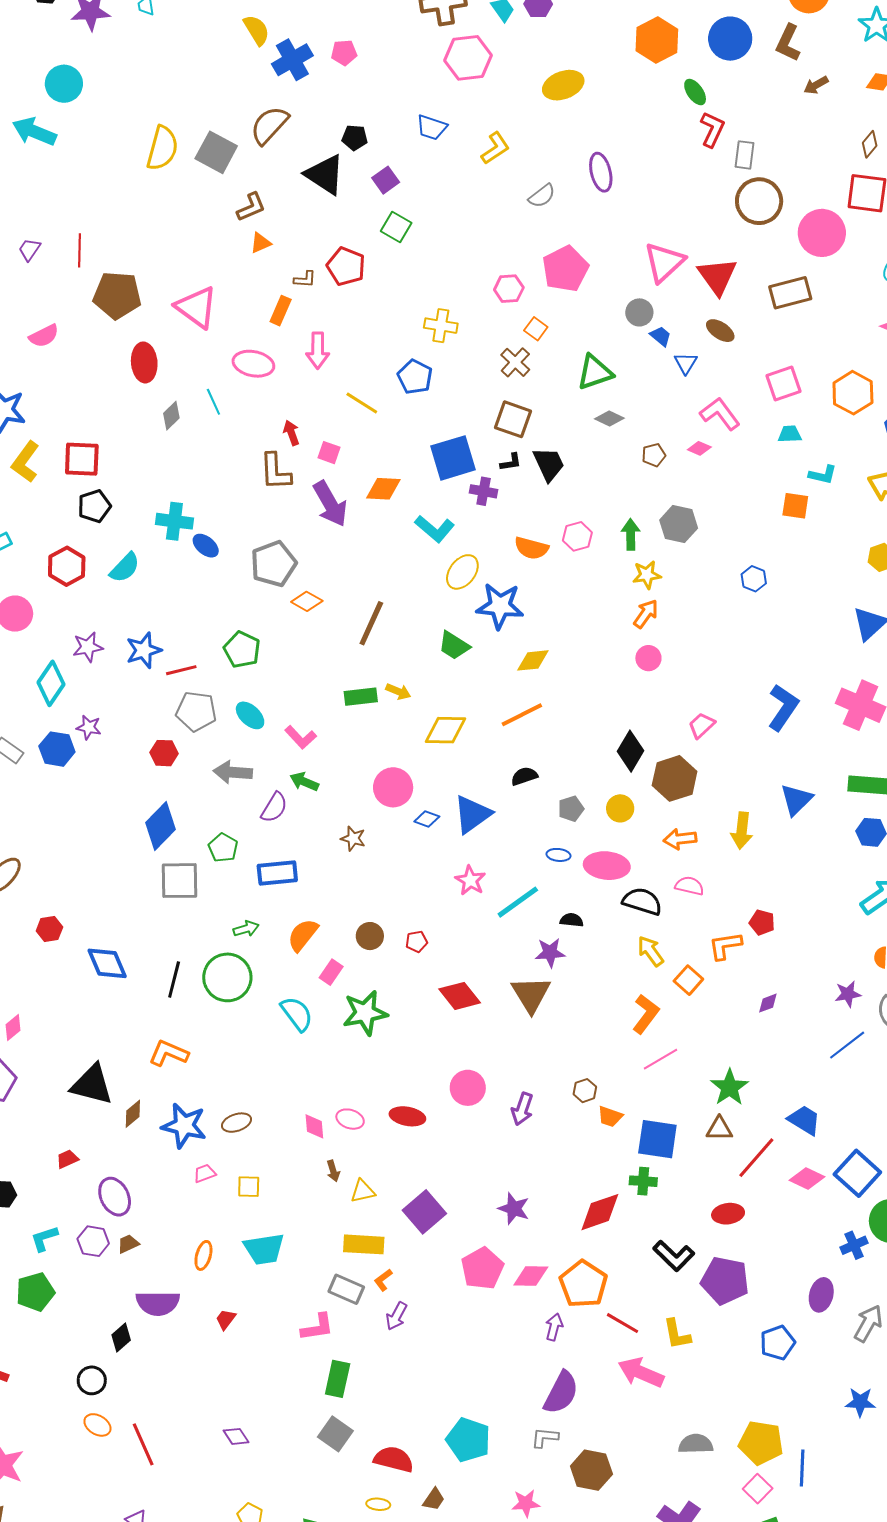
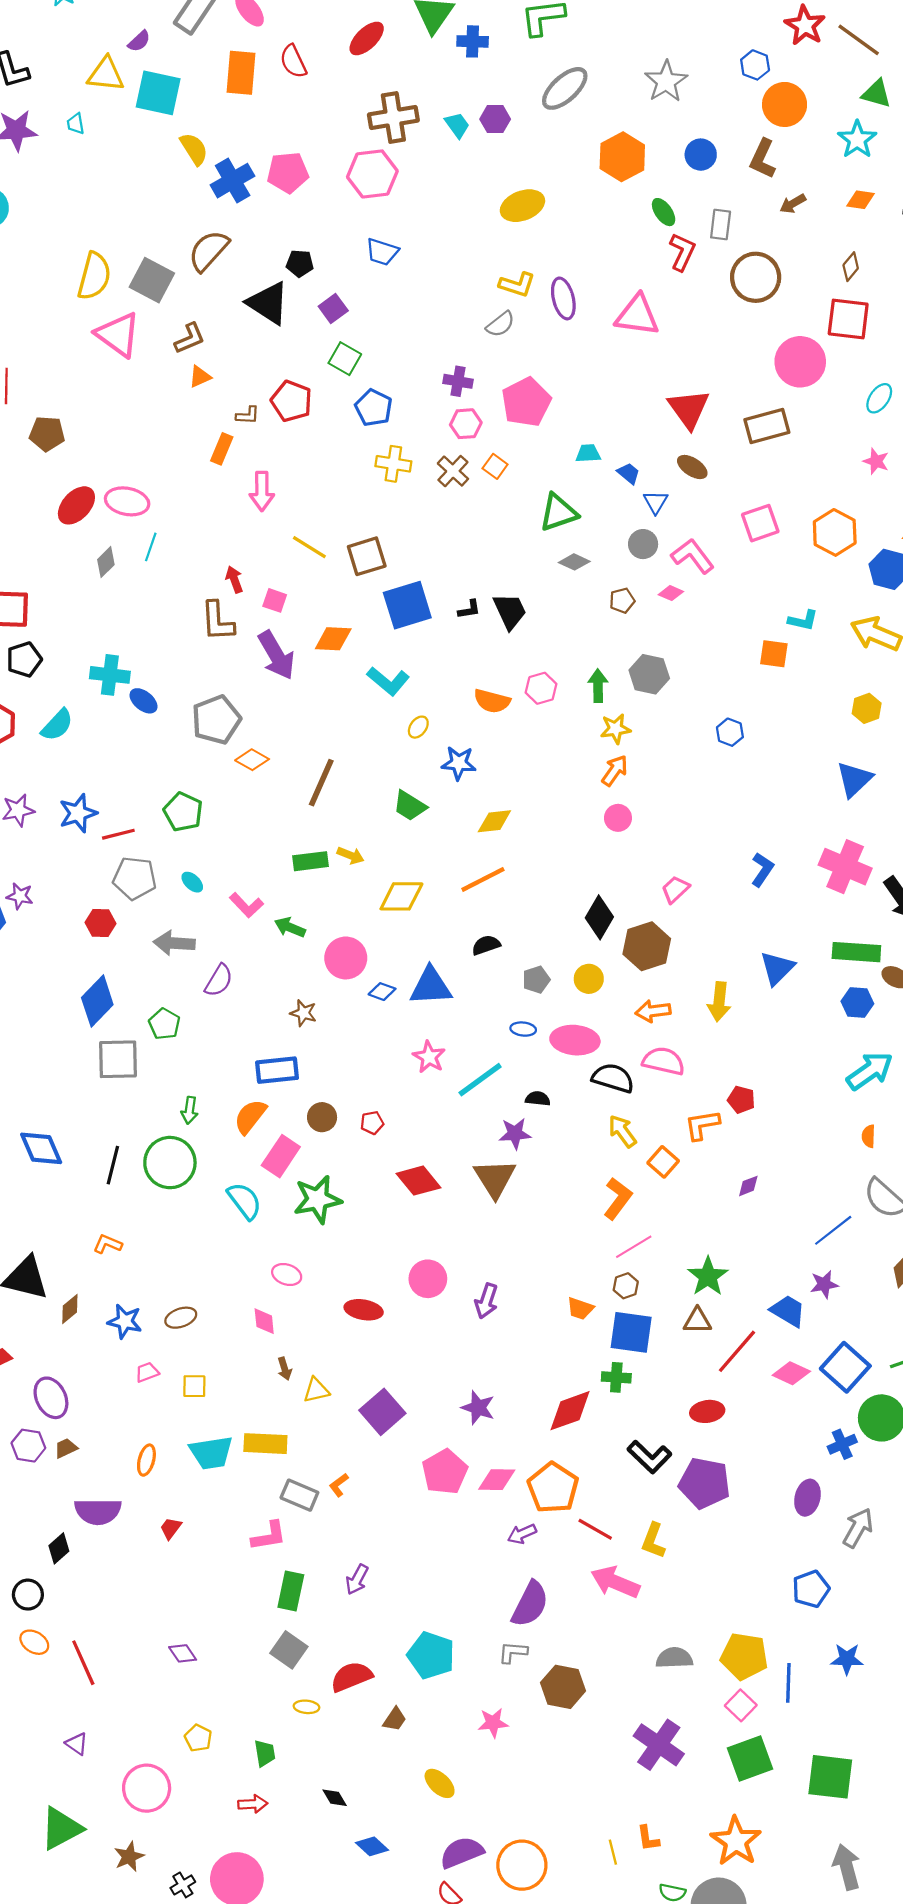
blue circle: (730, 39) -> (701, 155), size x0.7
pink pentagon: (344, 53) -> (288, 172), size x1.5
pink hexagon: (468, 58) -> (372, 174), moved
yellow L-shape: (495, 148) -> (517, 285), moved, turned 52
gray rectangle: (744, 155) -> (721, 224), moved
brown circle: (759, 201) -> (756, 277), moved
pink triangle: (664, 262) -> (637, 315), moved, turned 51
brown pentagon: (117, 295) -> (47, 434), size x0.7
pink triangle: (197, 307) -> (118, 335), moved
gray circle: (639, 312) -> (643, 544), moved
red ellipse: (144, 362) -> (76, 505), turned 48
brown cross: (515, 362) -> (453, 471), moved
pink ellipse: (253, 364) -> (127, 501), moved
blue pentagon: (415, 377) -> (374, 408), moved
cyan line: (213, 402) -> (151, 547), turned 44
brown square: (513, 419) -> (367, 556), moved, turned -36
cyan trapezoid: (790, 434) -> (588, 453), moved
purple cross: (484, 491) -> (458, 381), moved
yellow ellipse: (462, 572) -> (418, 727), size x0.6
blue star: (500, 606) -> (459, 763), size x0.7
blue L-shape: (783, 707) -> (762, 870), size x0.7
cyan ellipse: (250, 715) -> (192, 882), size x0.7
green arrow: (304, 782) -> (290, 927), moved
blue triangle: (472, 814) -> (431, 986), turned 33
blue rectangle: (277, 873) -> (277, 1070), moved
pink semicircle: (690, 886) -> (664, 1061), size x1.4
green arrow: (246, 929) -> (190, 1110), turned 115
pink rectangle: (331, 972) -> (281, 1156), size x1.5
purple star: (848, 994) -> (824, 1284), moved
orange L-shape: (169, 1053) -> (108, 1244), size x0.7
brown hexagon: (585, 1091) -> (626, 1286), moved
pink ellipse: (350, 1119) -> (287, 1275), moved
blue star: (184, 1126) -> (125, 1321), size x0.7
yellow rectangle: (364, 1244) -> (265, 1444), moved
purple arrow: (396, 1316) -> (357, 1579), moved
purple arrow: (554, 1327) -> (522, 1534), turned -128
yellow L-shape: (677, 1334) -> (653, 1541), turned 32
blue pentagon: (778, 1343) -> (811, 1589), moved
blue star: (860, 1402) -> (847, 1659), moved
red semicircle: (394, 1459) -> (351, 1677), turned -36
yellow ellipse: (378, 1504) -> (306, 1707), moved

